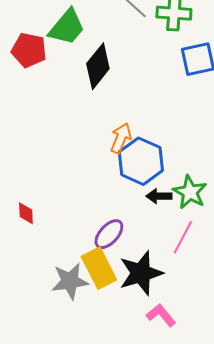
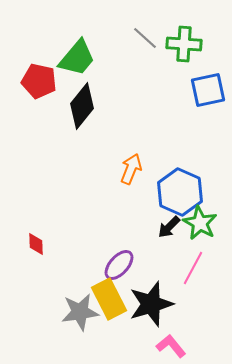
black diamond: (98, 66) -> (82, 106), moved
blue hexagon: (141, 161) -> (180, 192), moved
black arrow: (159, 196) -> (169, 227), turned -45

